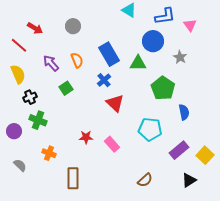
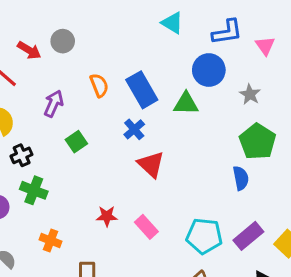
gray circle: (73, 26) -> (63, 41), moved
orange semicircle: (77, 60) -> (99, 85), moved
purple arrow: (51, 63) -> (54, 104), turned 66
green pentagon: (163, 88) -> (258, 142), moved
blue semicircle: (184, 112) -> (241, 178), moved
cyan pentagon: (150, 129) -> (204, 236), moved

